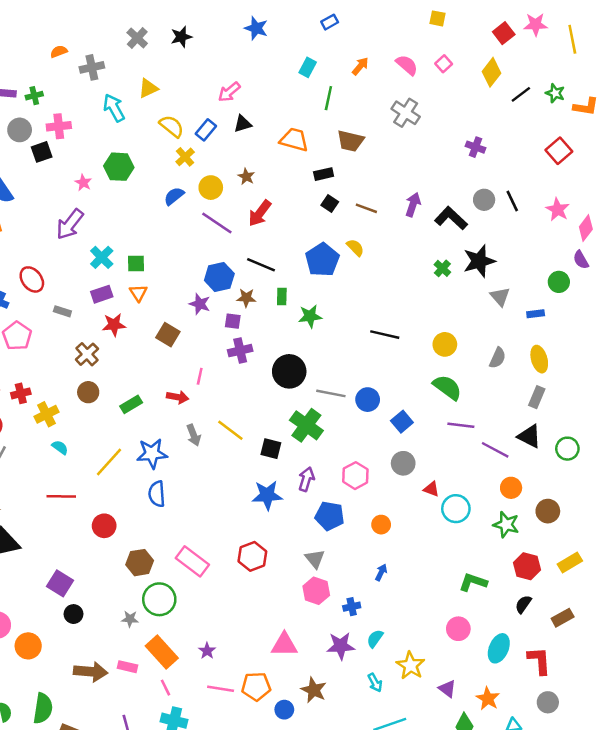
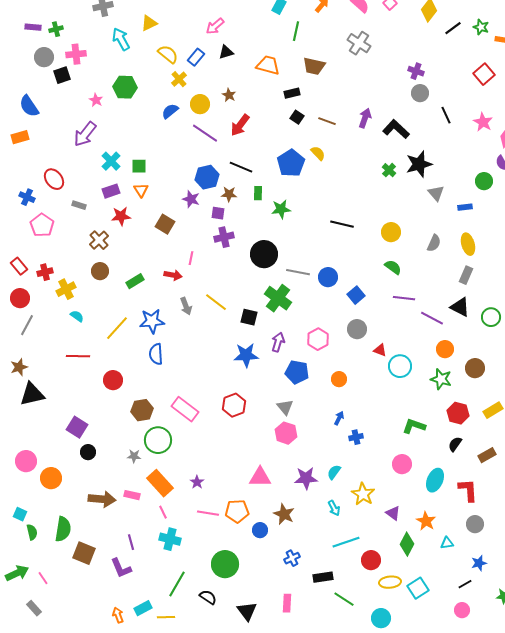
gray circle: (484, 200) -> (420, 93), moved
green semicircle: (447, 387) -> (393, 267), size x0.7
blue cross: (352, 607) -> (356, 437), moved

